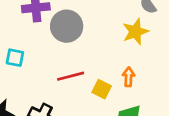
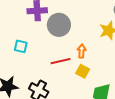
orange arrow: (129, 77) -> (82, 51), moved

